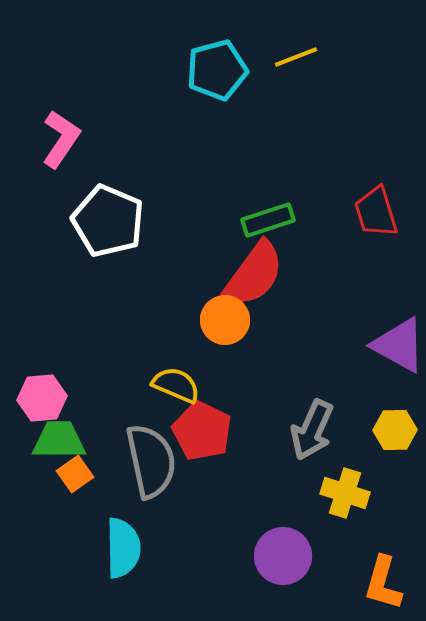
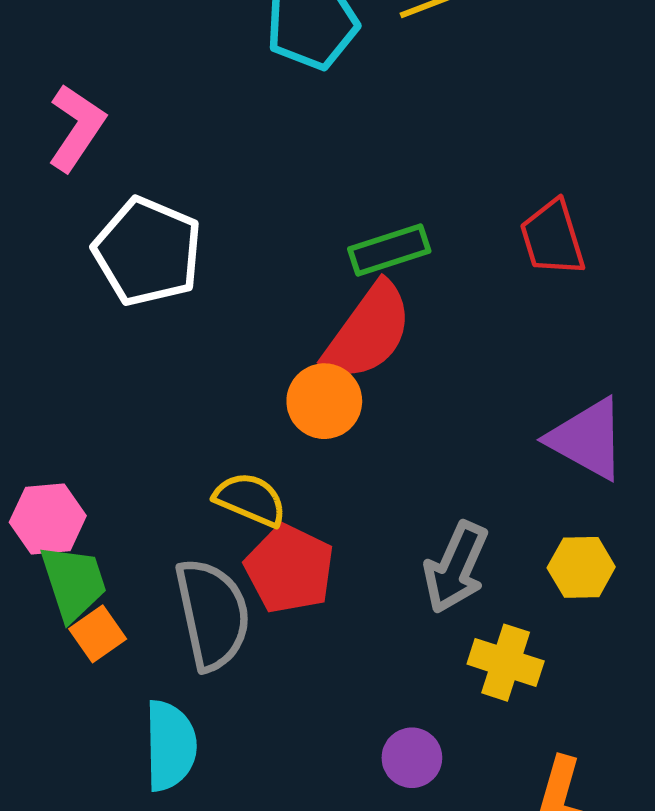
green trapezoid: (59, 440) -> (73, 582), turned 72
purple circle: (283, 556) -> (412, 758), size x0.7

